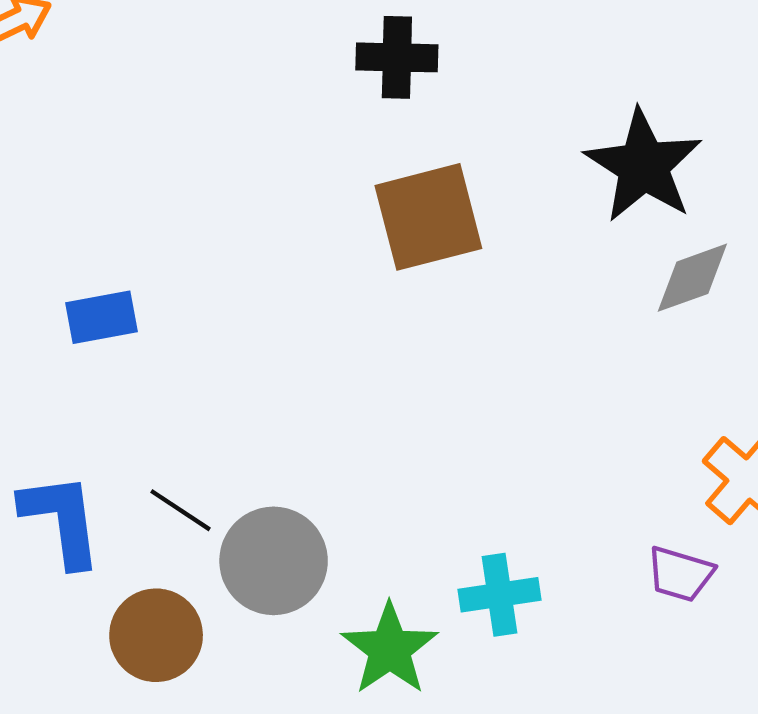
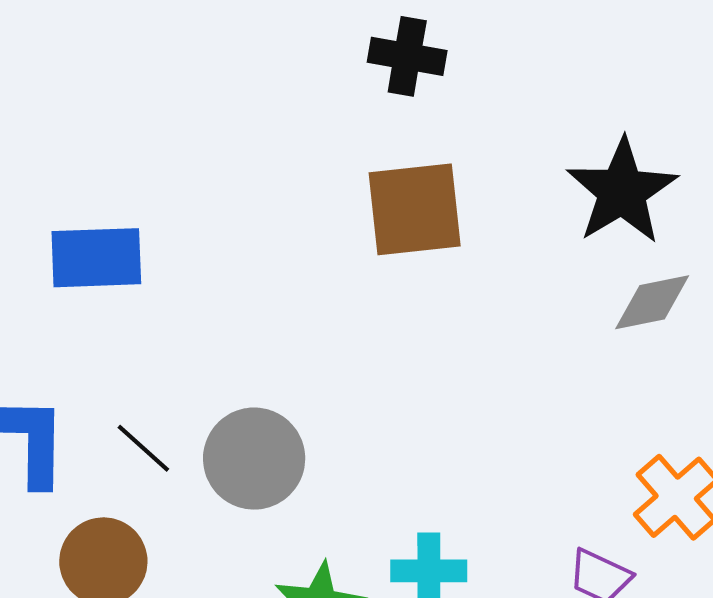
blue rectangle: (101, 317) -> (96, 258), size x1.4
gray circle: (274, 561) -> (254, 459), moved

